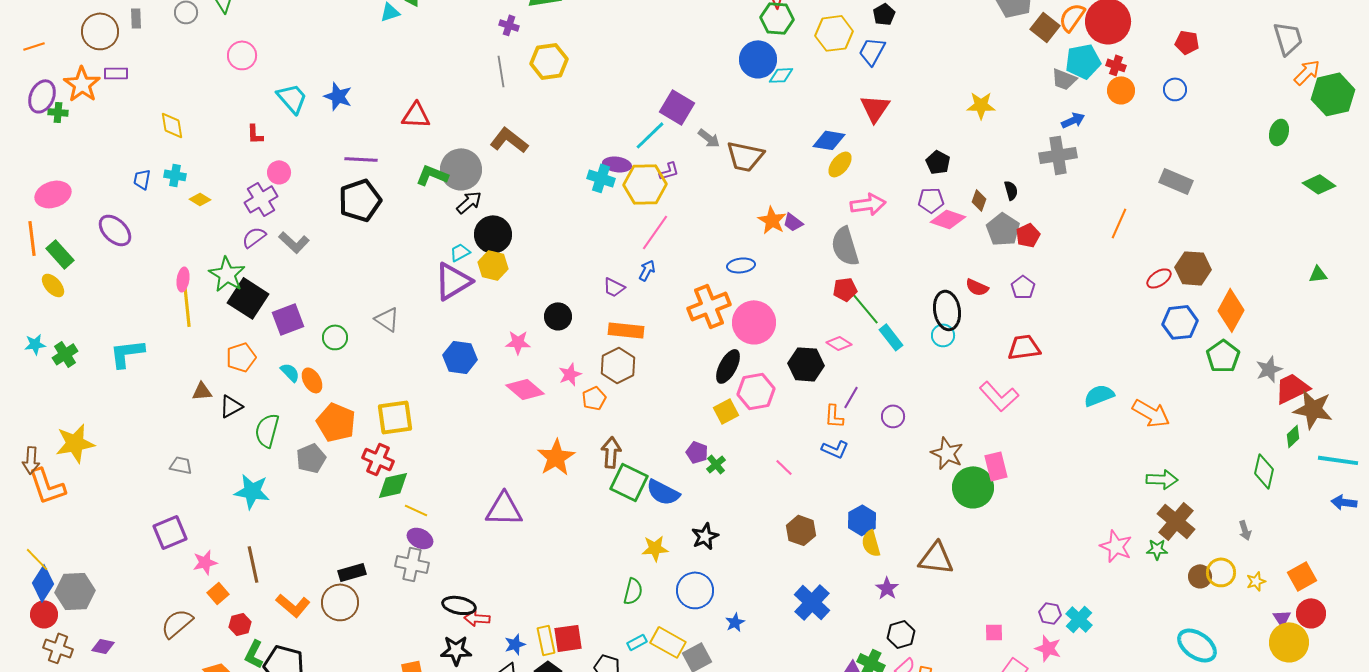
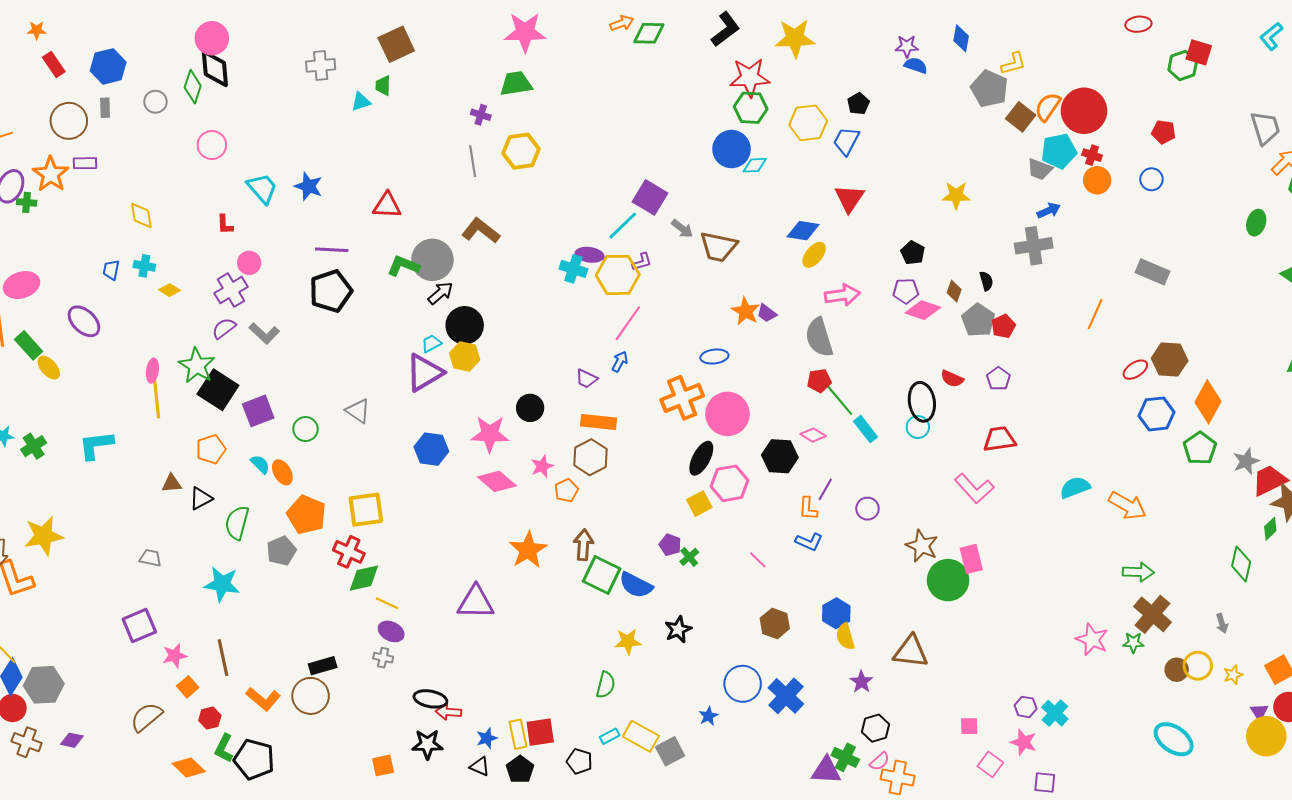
yellow ellipse: (53, 285) -> (49, 368), moved
pink star: (518, 342) -> (490, 434), size x1.5
gray cross: (412, 564) -> (383, 658), size x0.6
blue circle: (695, 590) -> (743, 684), moved

